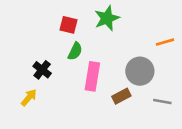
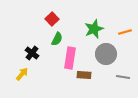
green star: (107, 18) -> (94, 29), moved
red square: (69, 25) -> (52, 19), turned 32
brown rectangle: (121, 96) -> (84, 75), moved, turned 32

